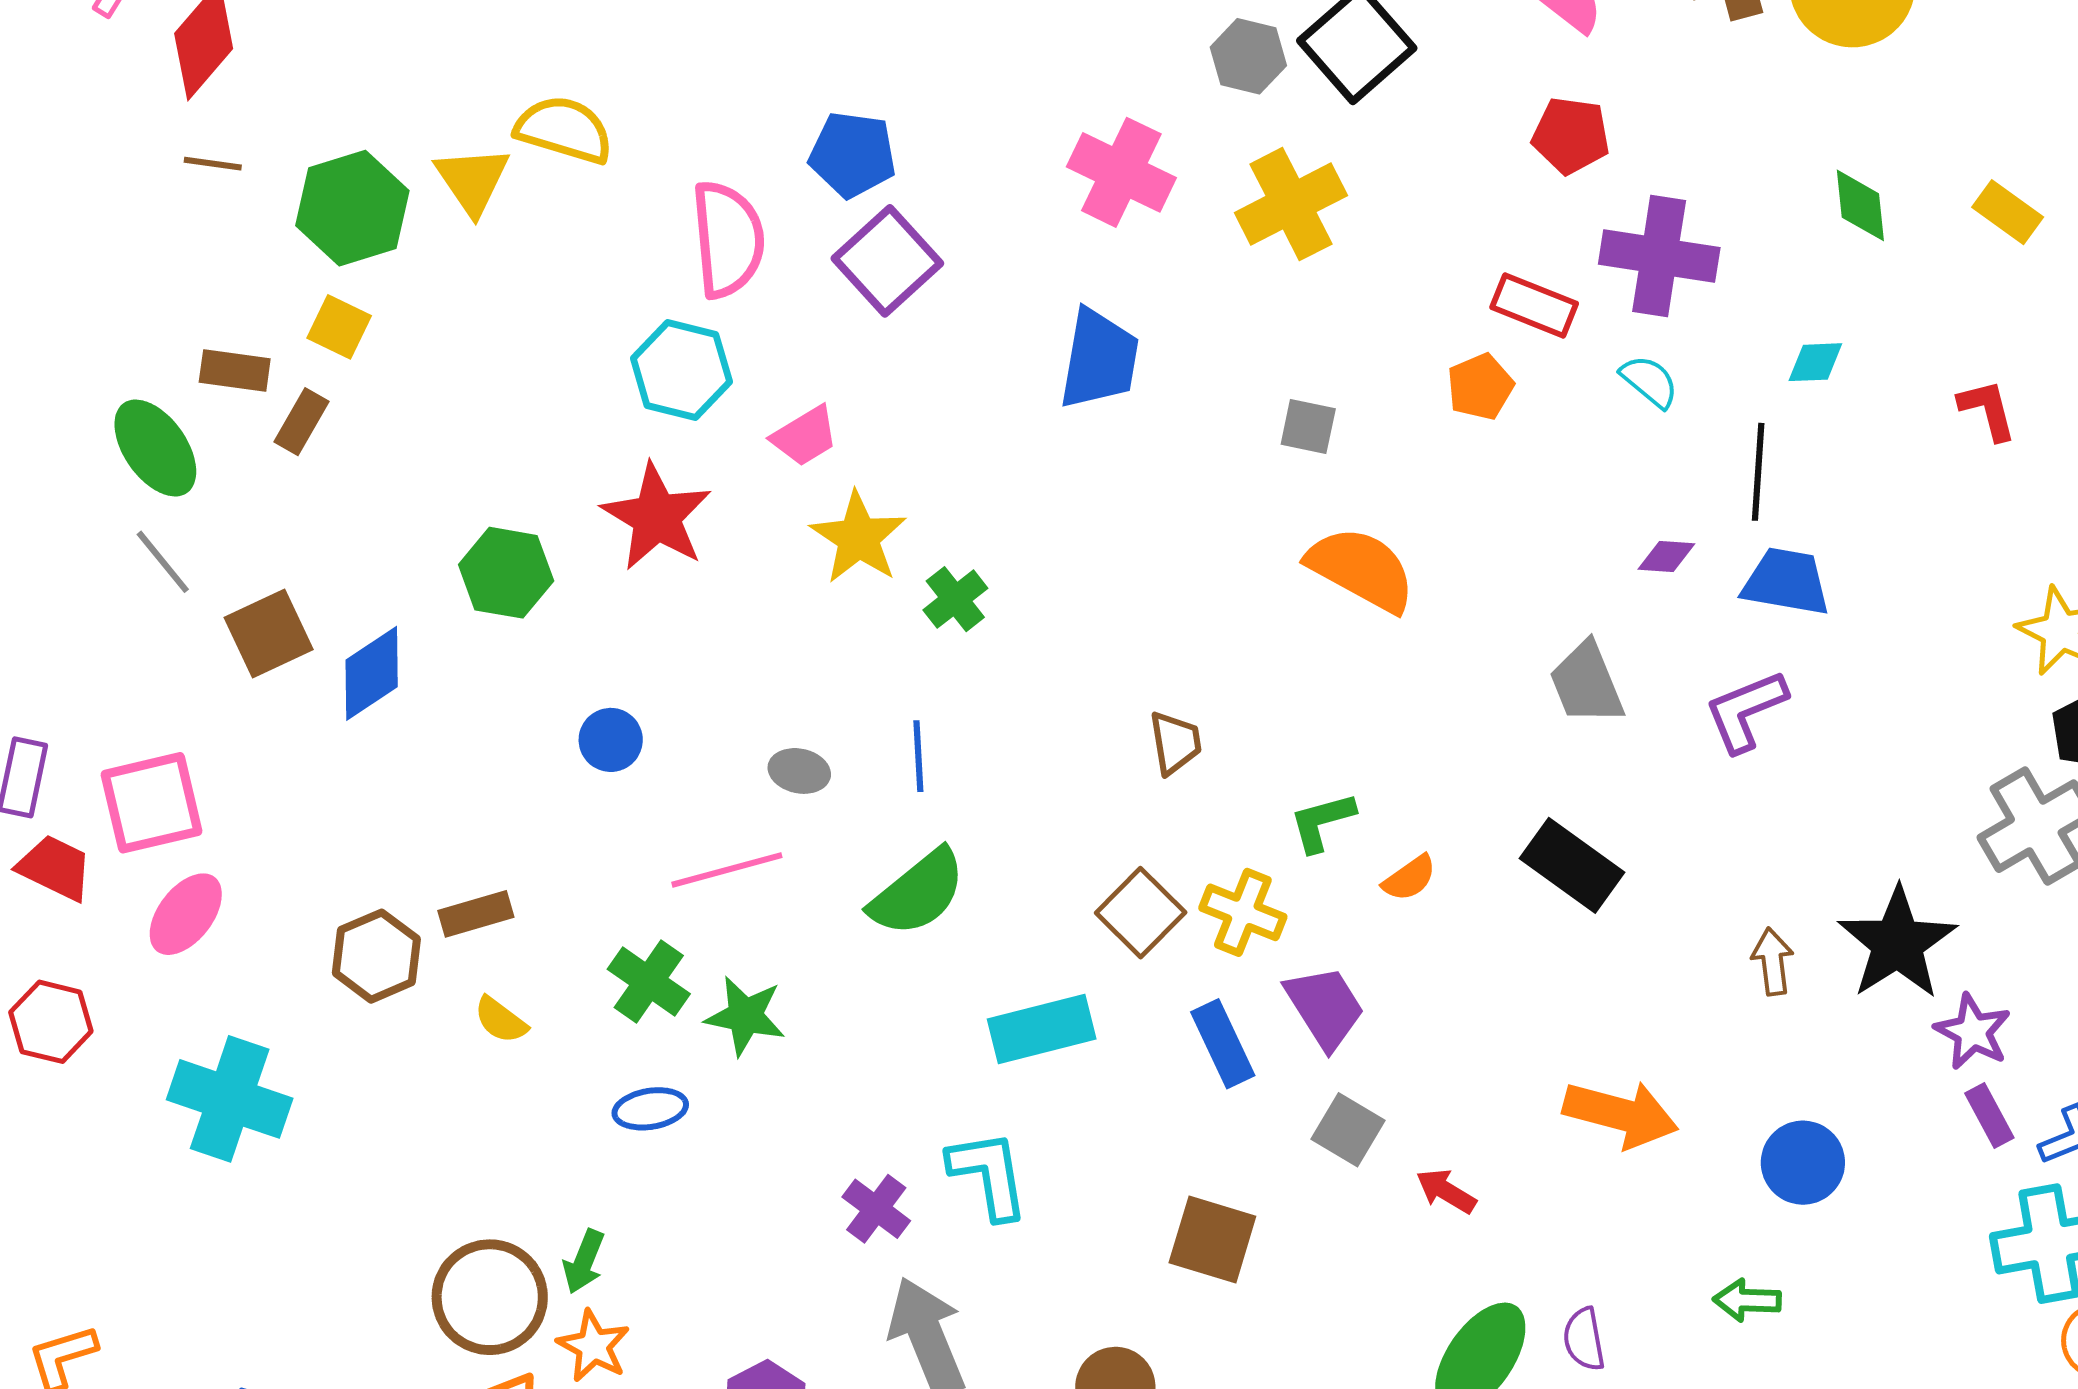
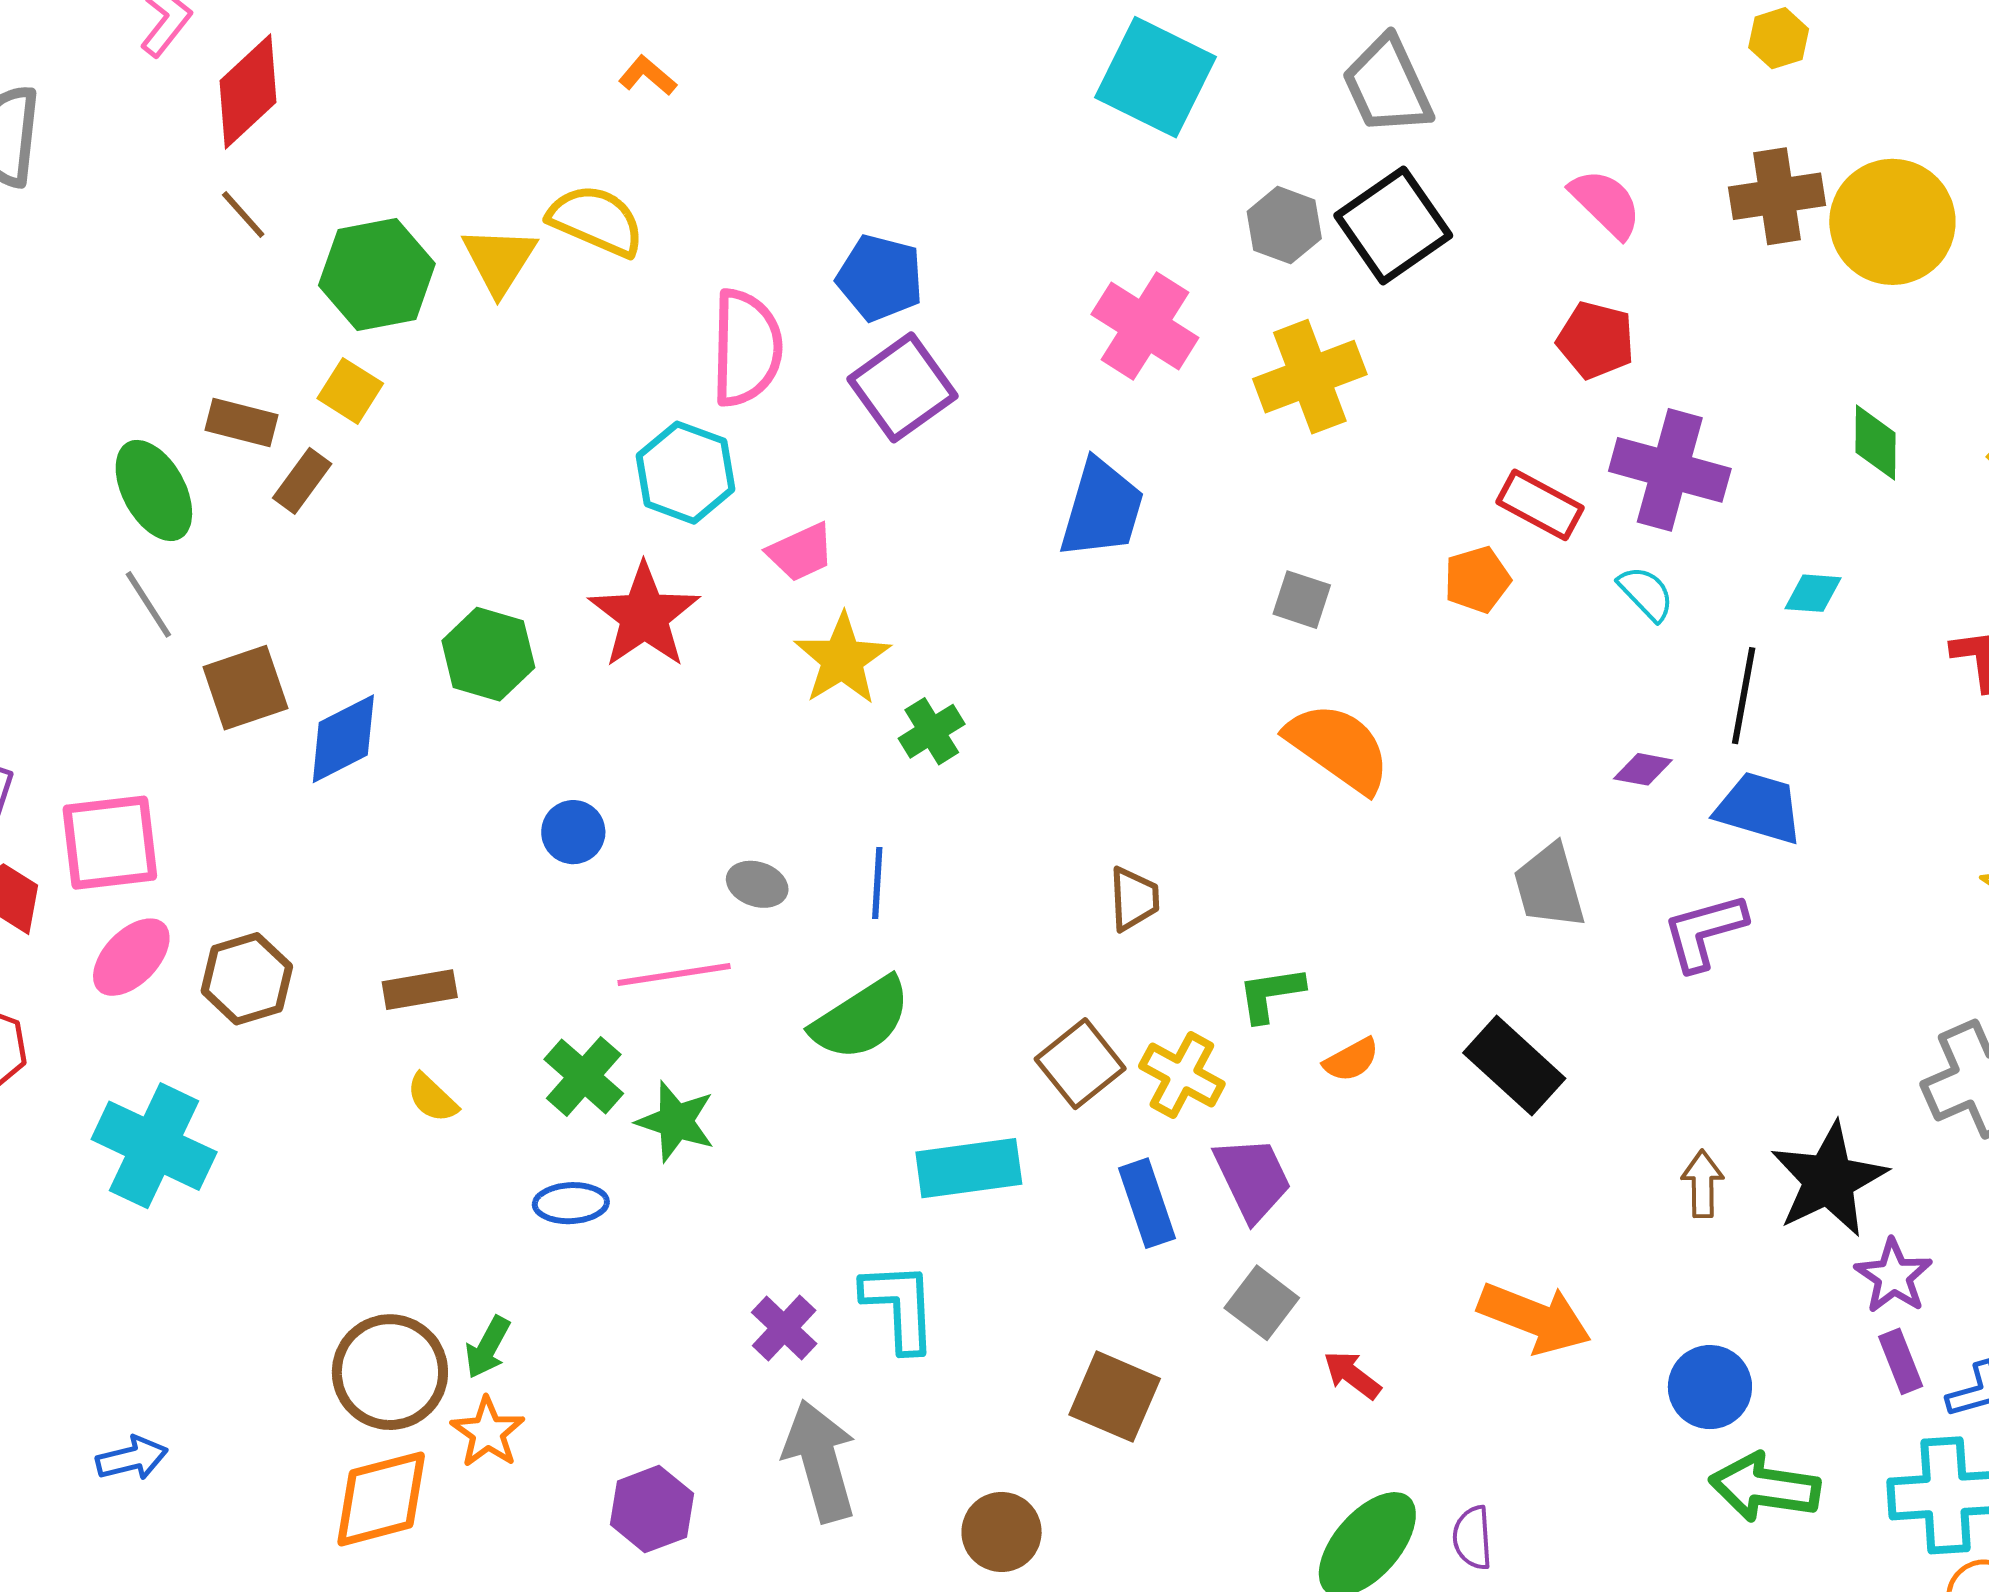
brown line: (213, 164) -> (243, 214), turned 34
brown hexagon: (376, 956) -> (247, 979), moved
green arrow: (1747, 1300) -> (1765, 1487), moved, size x1.6

